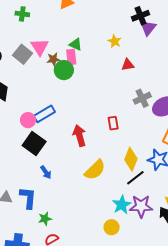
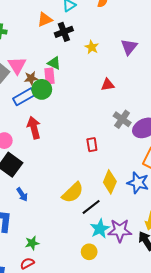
black cross: (141, 16) -> (64, 32), moved
yellow star: (115, 41) -> (92, 47), moved
gray cross: (142, 98) -> (122, 119), turned -30
blue rectangle: (44, 114) -> (24, 97), moved
red arrow: (79, 136) -> (34, 128), moved
black line: (135, 178) -> (91, 207), moved
green star: (45, 219) -> (32, 243), moved

